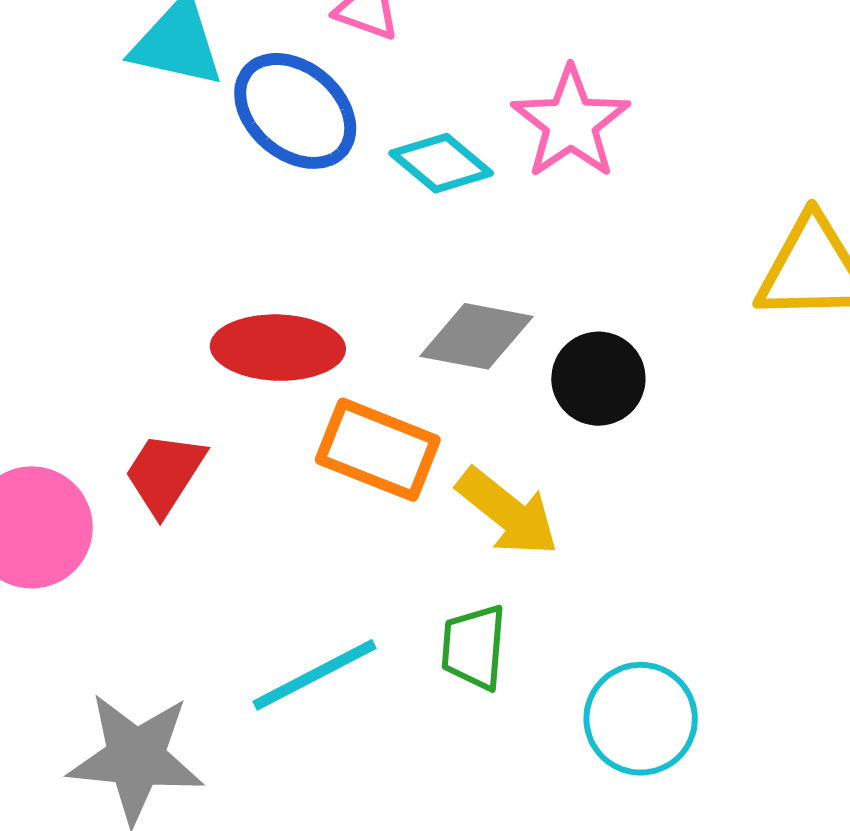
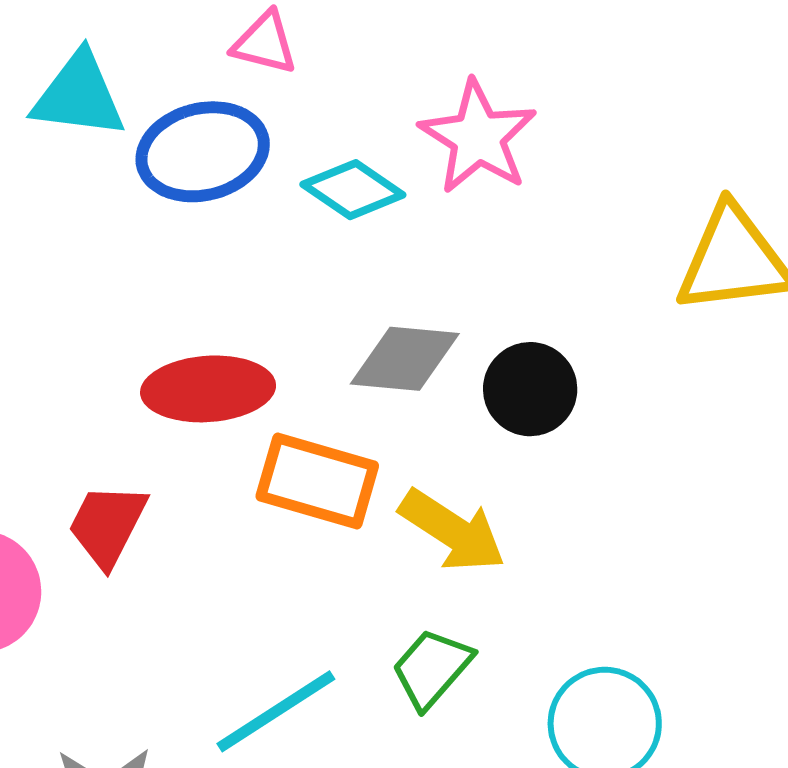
blue ellipse: (295, 111) -> (203, 152), turned -49
green trapezoid: (474, 647) -> (432, 668), turned 42

